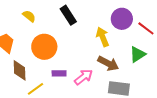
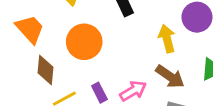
purple rectangle: (59, 73) -> (99, 93), moved, turned 56

